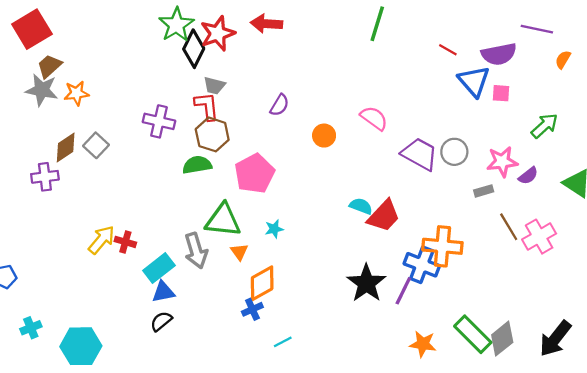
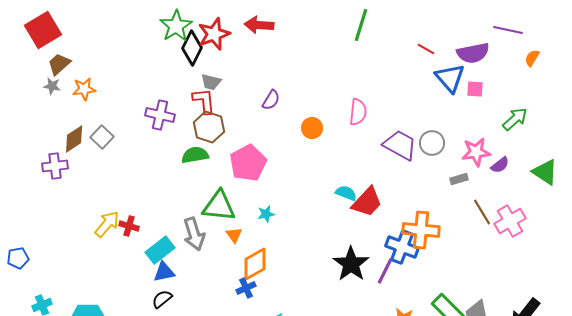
gray star: (42, 90) -> (52, 86), size x0.6
pink semicircle: (374, 118) -> (358, 112), turned 60

